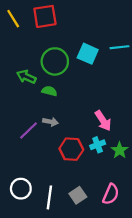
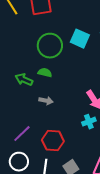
green arrow: (26, 77) -> (24, 80), moved
purple line: (29, 131) -> (22, 134), moved
red hexagon: (71, 149) -> (53, 141), moved

